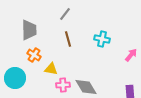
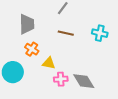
brown line: (68, 39) -> (66, 33), turned -63

